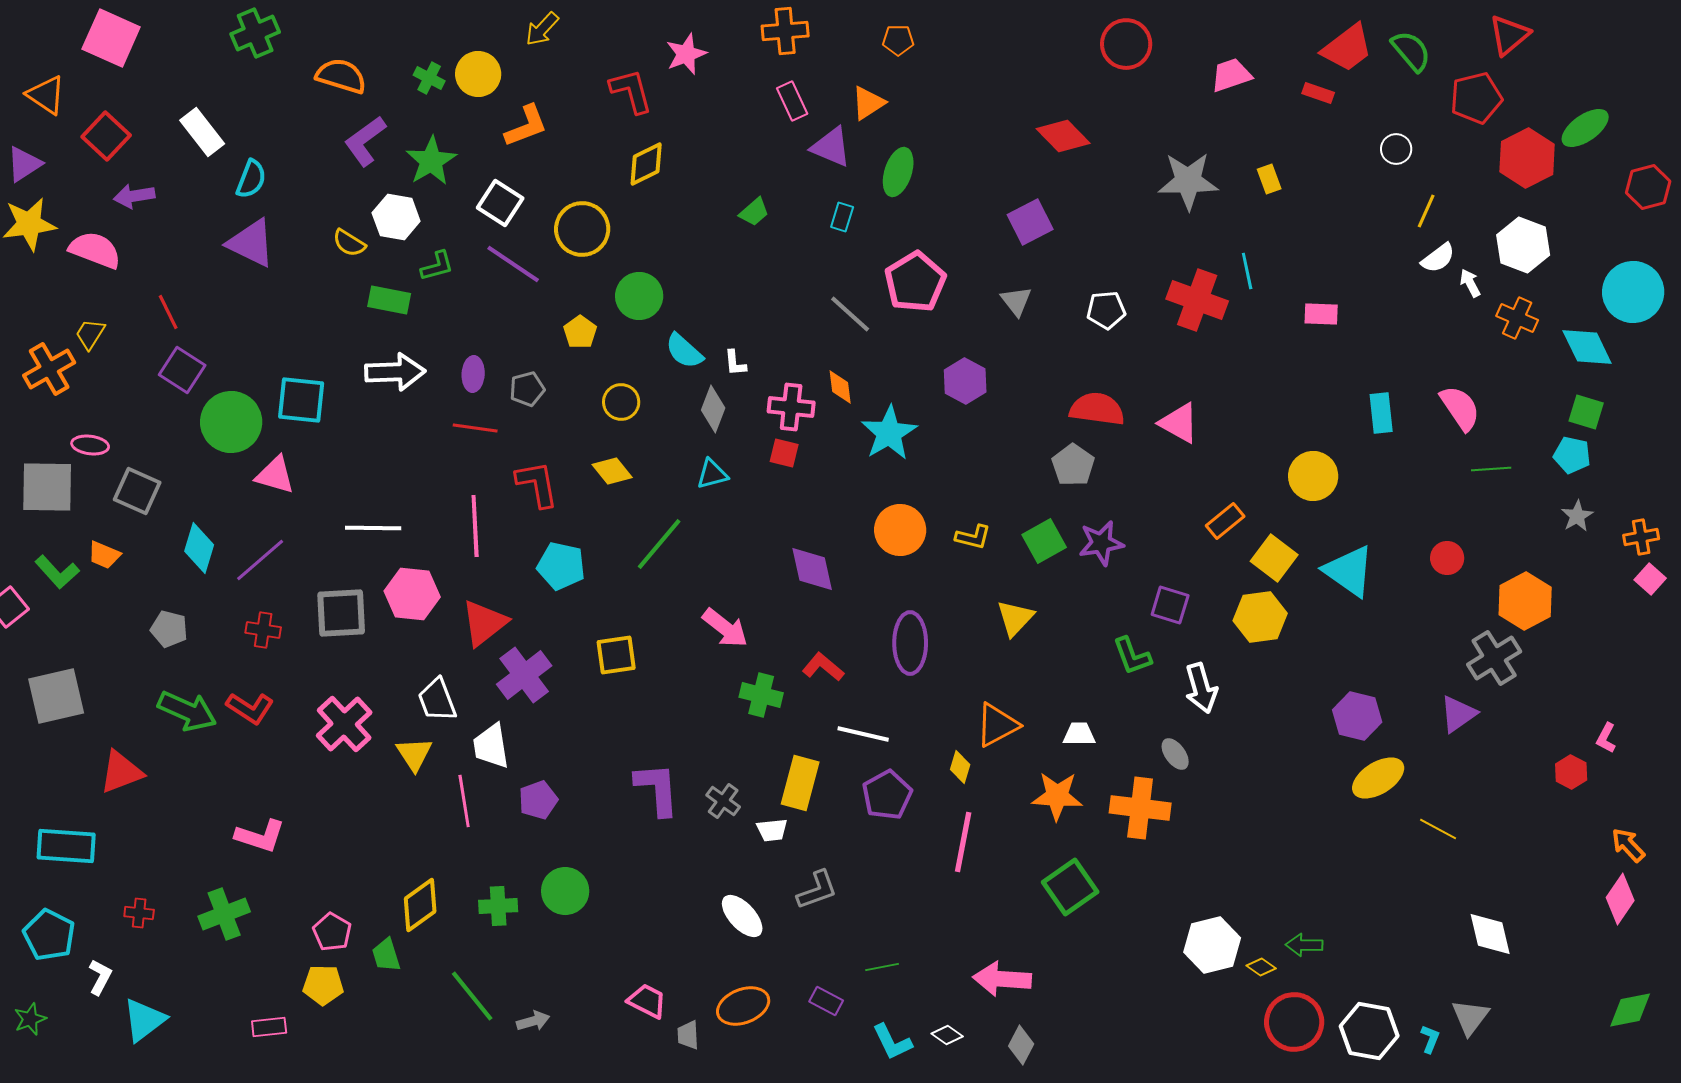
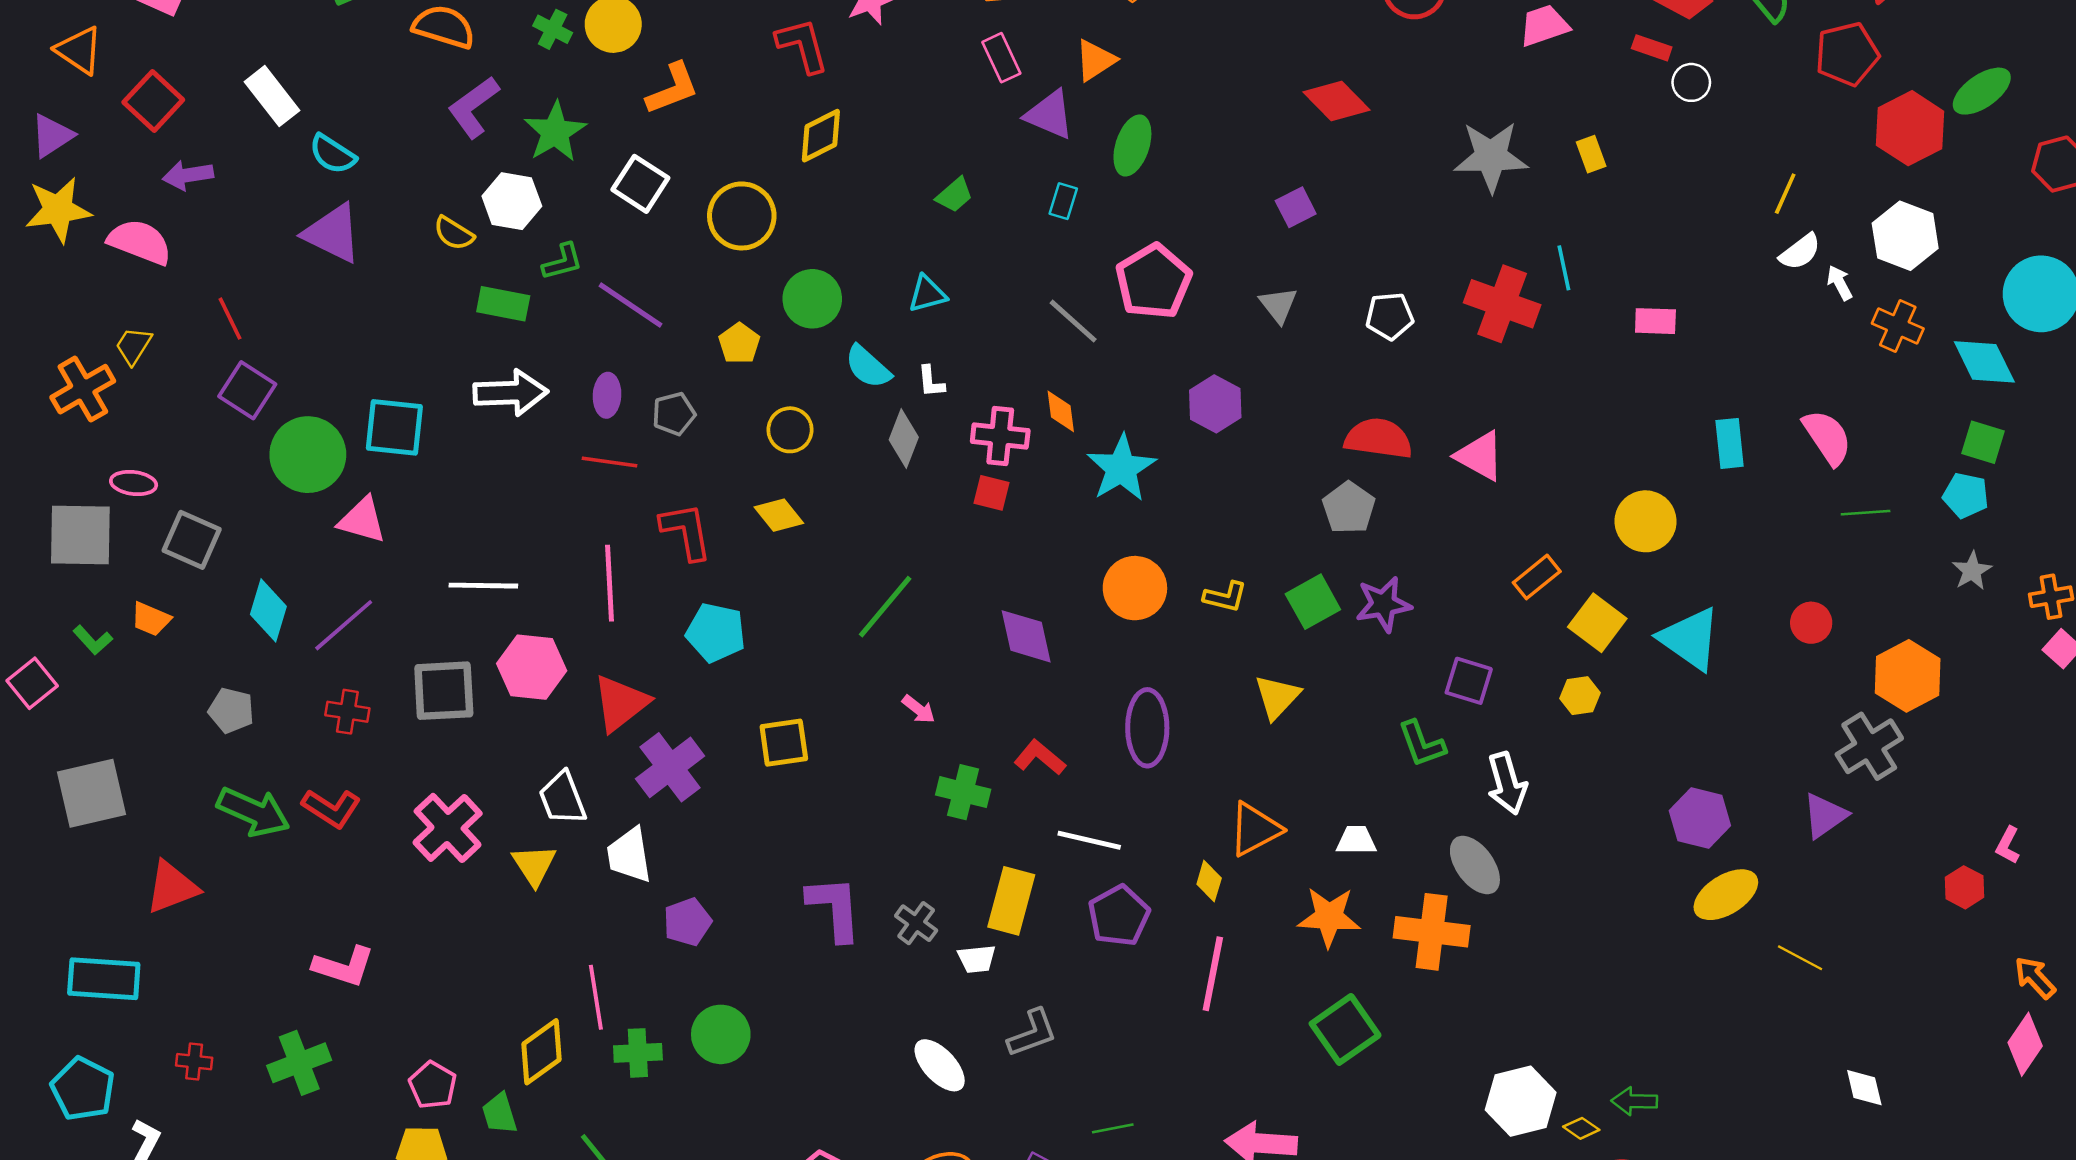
white circle: (1396, 149) -> (1691, 82), moved
cyan semicircle: (251, 179) -> (333, 154), turned 102
purple square: (1030, 222) -> (1296, 207), size x0.7
purple line: (513, 264) -> (631, 305), moved
cyan triangle: (712, 474) -> (927, 294), moved
green line: (659, 544) -> (885, 607), moved
green L-shape: (57, 572) -> (93, 640), size x0.7
yellow hexagon: (1260, 617) -> (1580, 696), size x0.6
pink arrow: (725, 628) -> (919, 709), size x0.6
gray ellipse: (1175, 754) -> (1475, 865), size x1.5
pink line: (464, 801) -> (596, 997), moved
white diamond: (1490, 934) -> (1864, 1088), size x0.7

